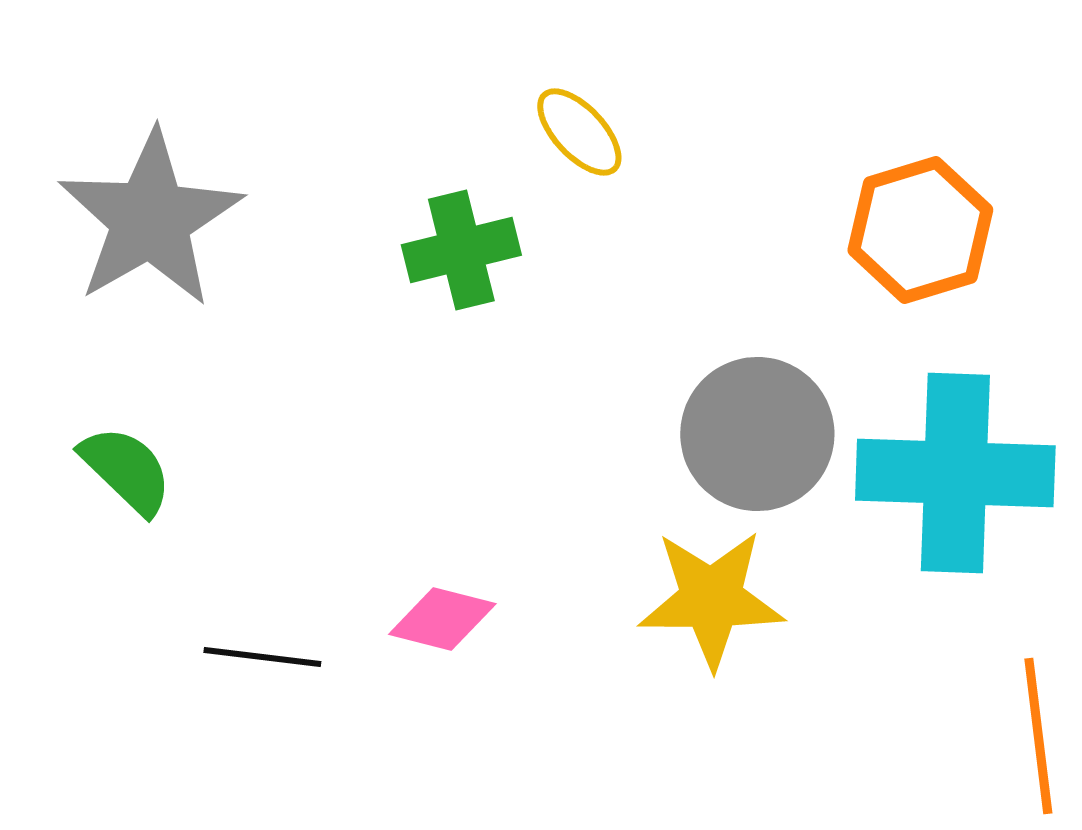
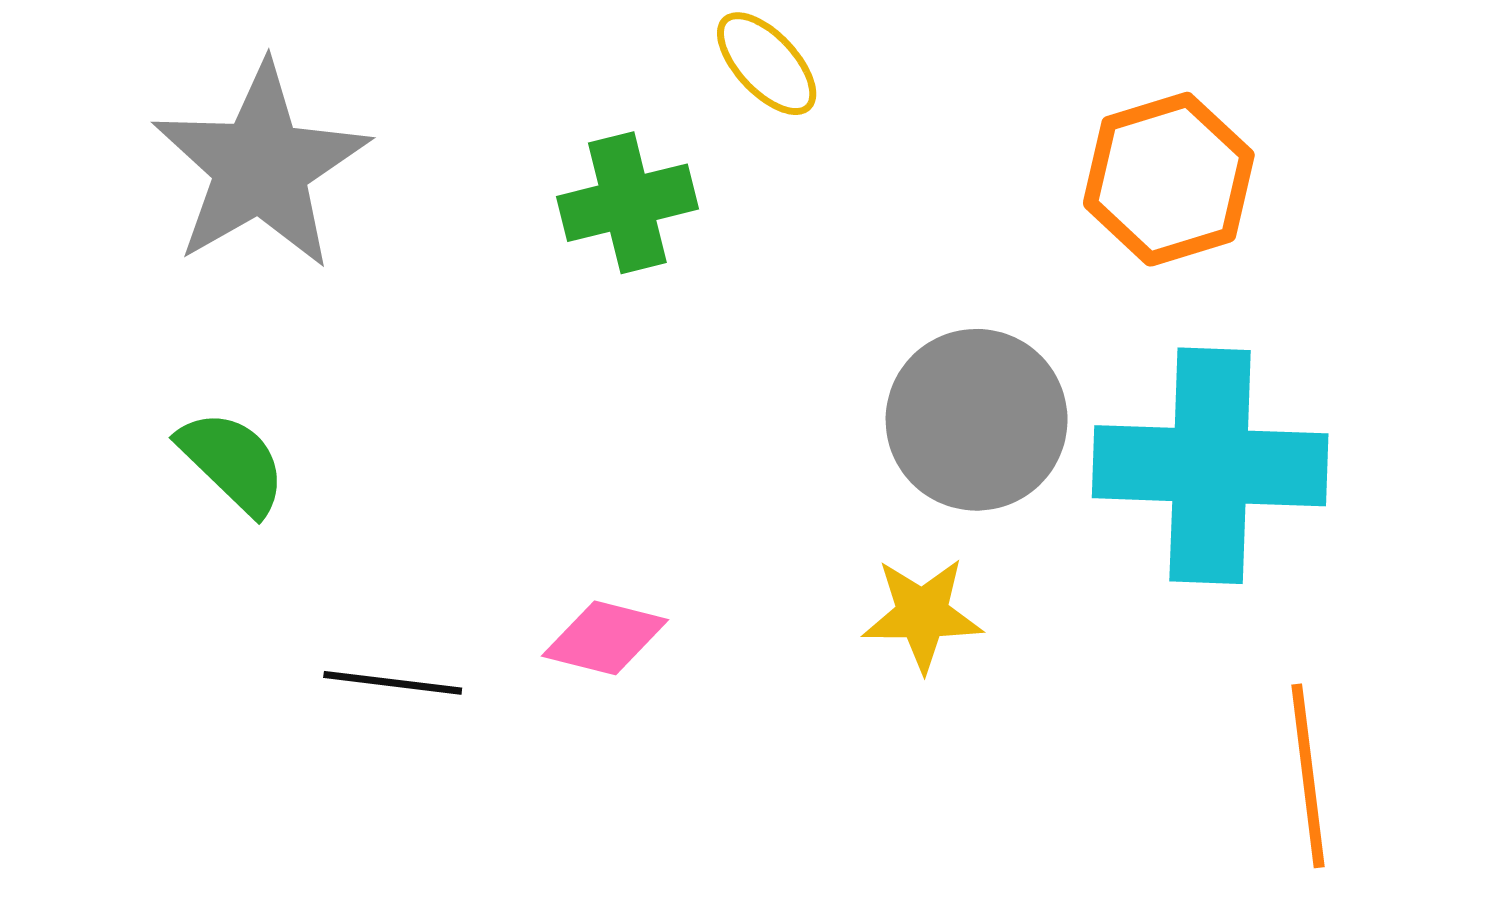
yellow star: (711, 599) -> (922, 614), size x0.7

